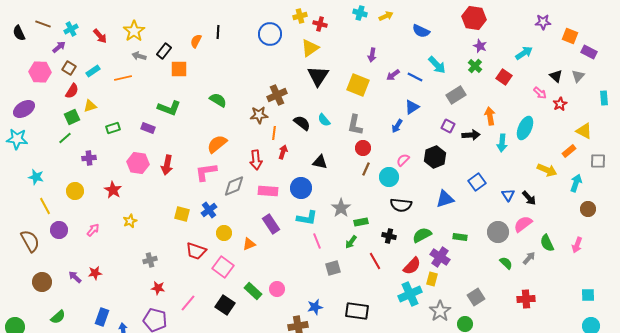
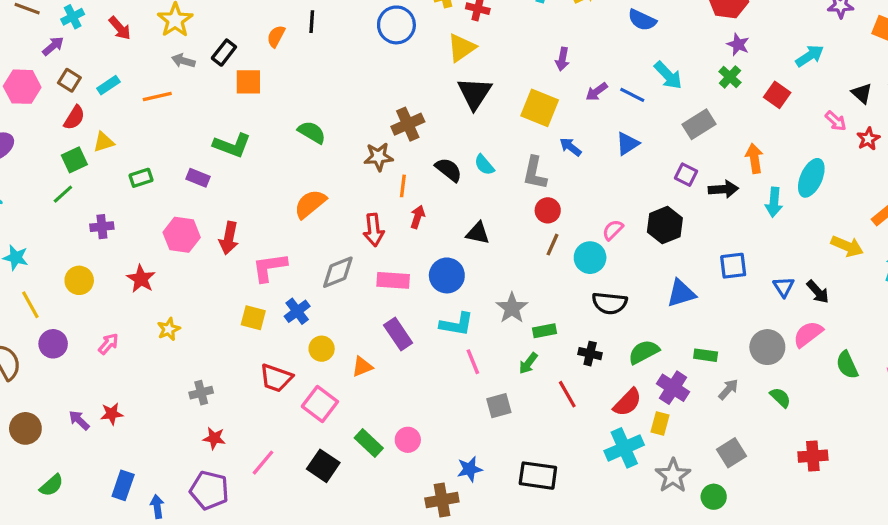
blue arrow: (397, 126) -> (570, 147), moved, turned 96
pink L-shape: (206, 172) -> (270, 267), moved
blue square: (477, 182) -> (733, 266), turned 30
gray arrow: (529, 258) -> (728, 389), moved

